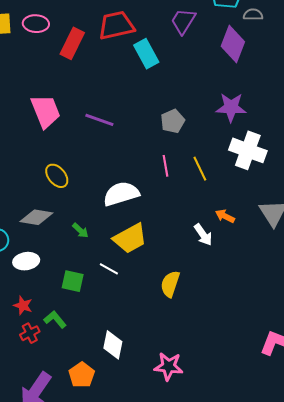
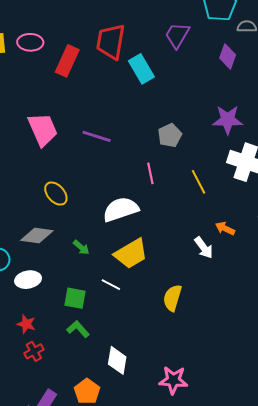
red trapezoid: (116, 25) -> (111, 42), turned -66
purple diamond: (233, 44) -> (228, 56), size x0.7
pink line: (166, 166) -> (150, 173), moved
green L-shape: (55, 319) -> (78, 329), moved

